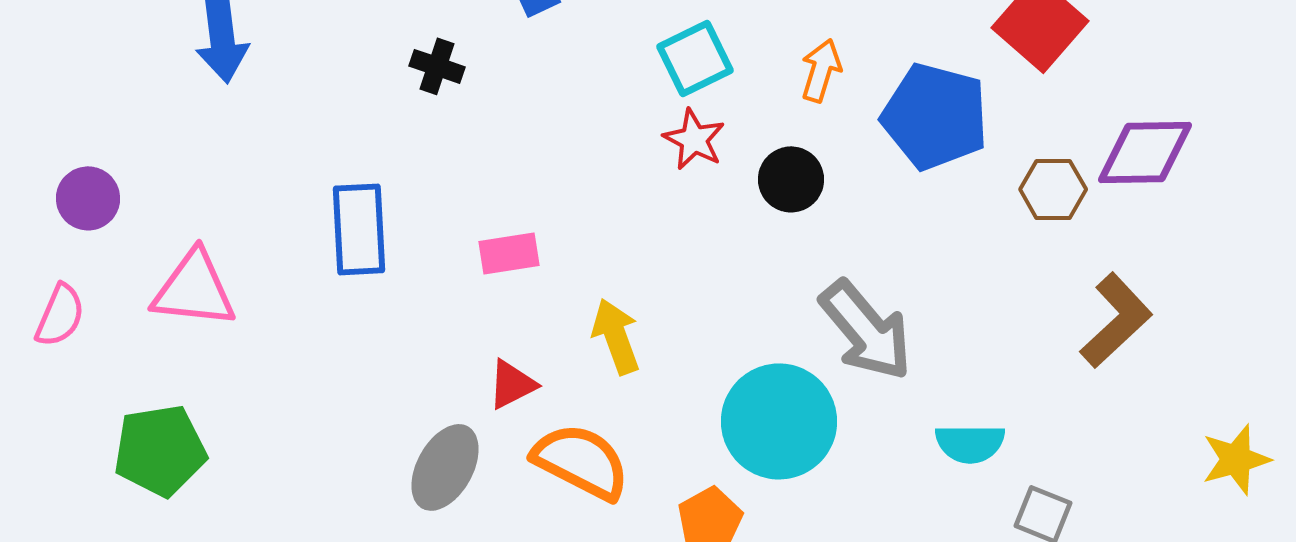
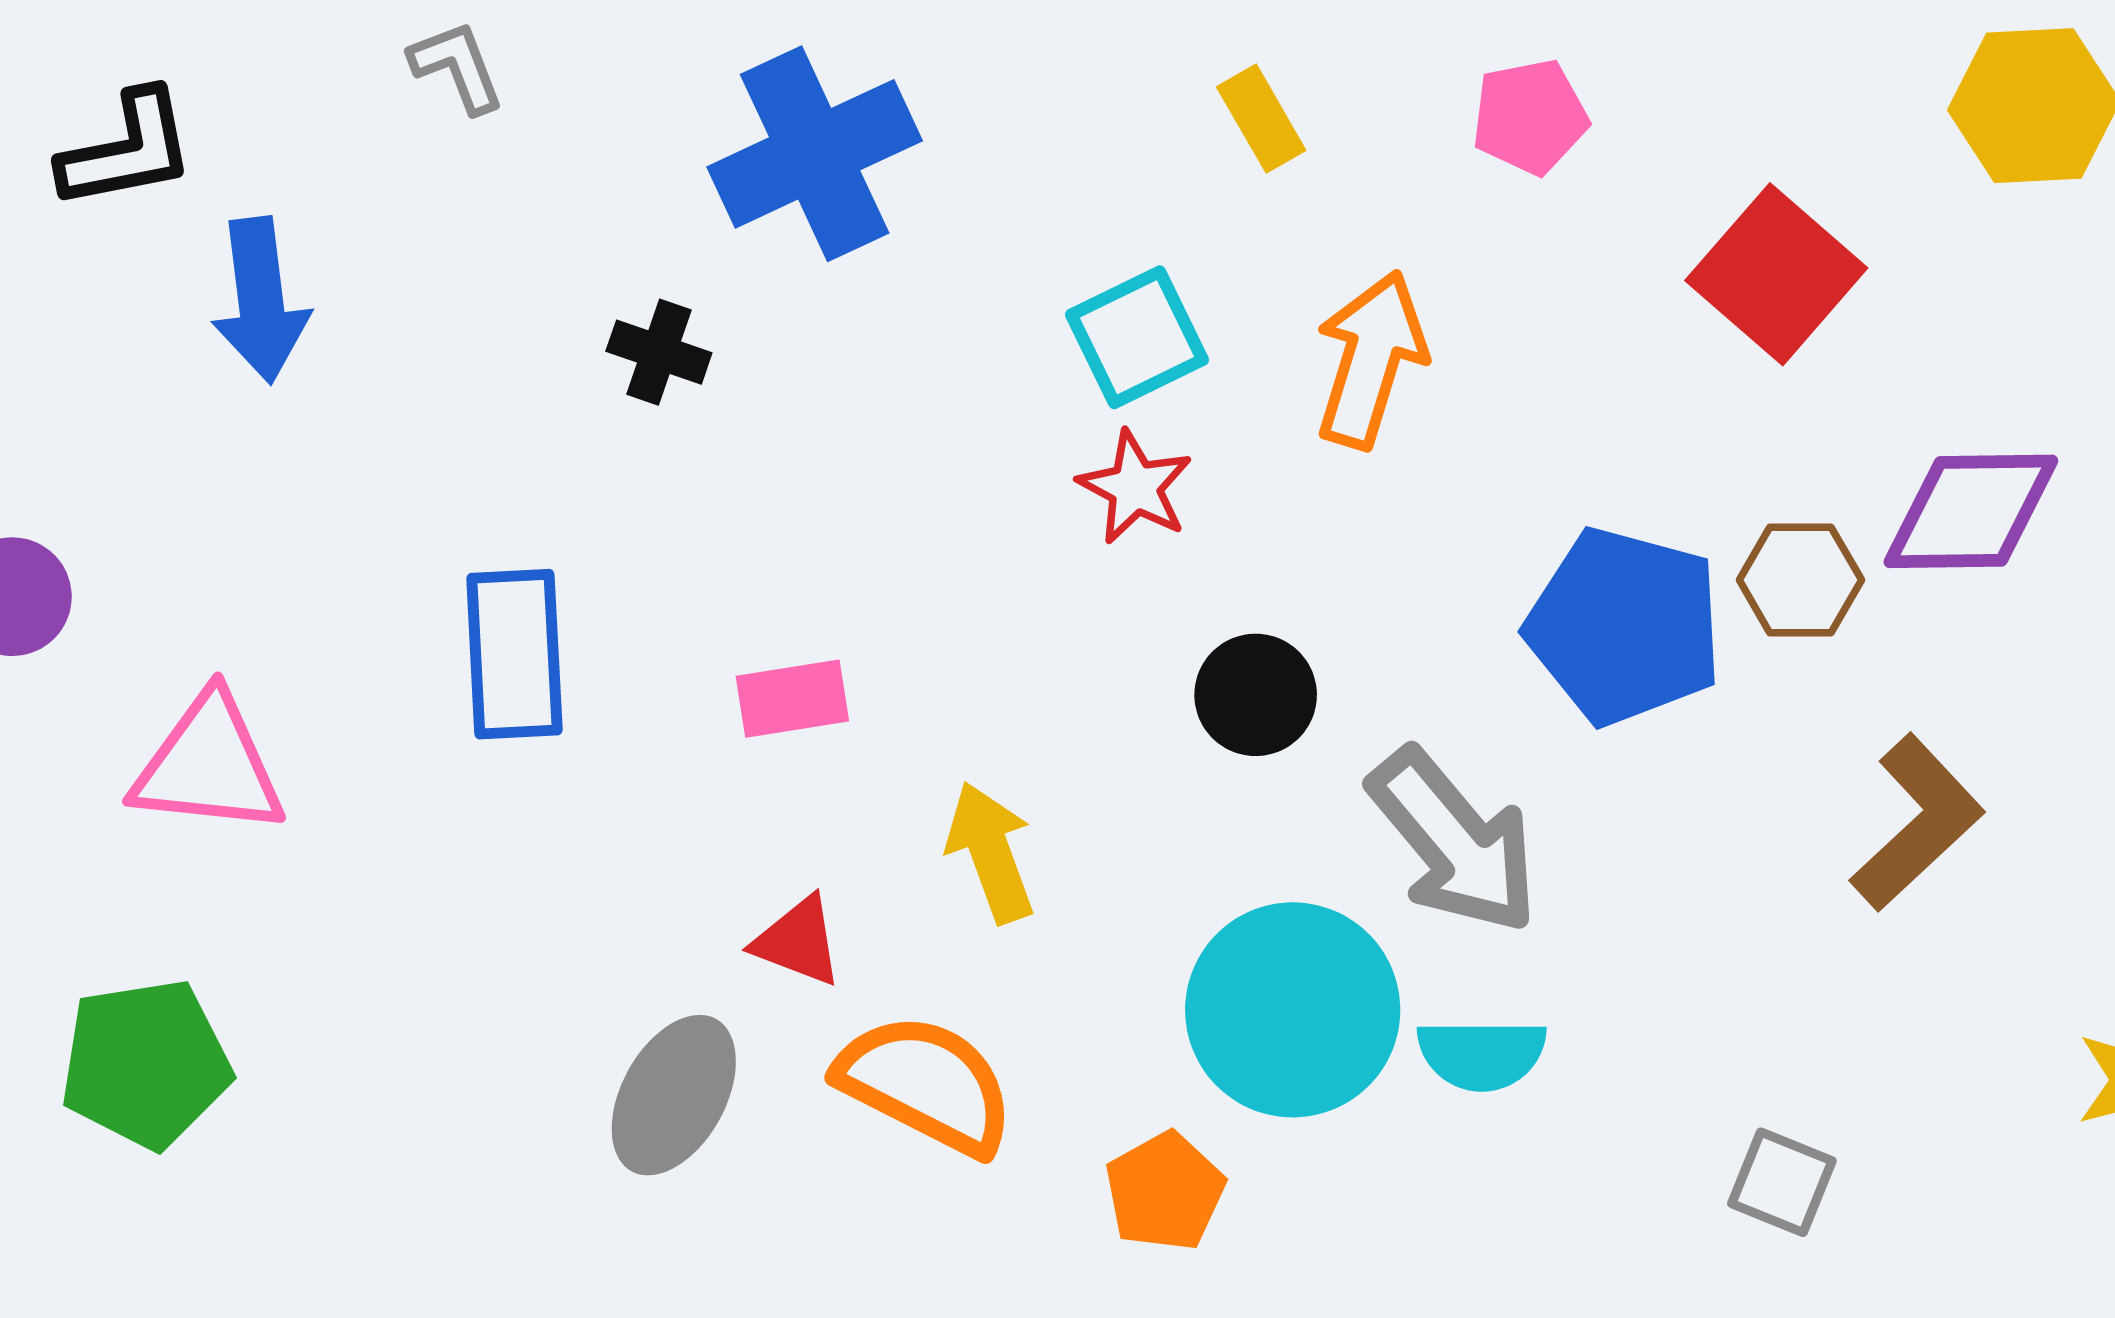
orange arrow: (821, 70) -> (1371, 359), size x1.5
blue pentagon: (935, 116) -> (1624, 626), moved
black circle: (791, 179) -> (1256, 695), moved
red triangle: (512, 384) -> (798, 941), turned 48
cyan semicircle: (970, 443) -> (1482, 1054), moved

